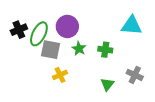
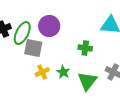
green star: (79, 49) -> (63, 72), moved
green triangle: (107, 84) -> (87, 81), size x1.5

